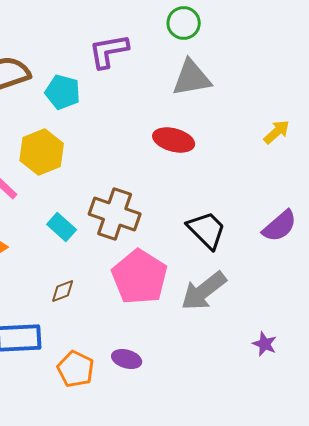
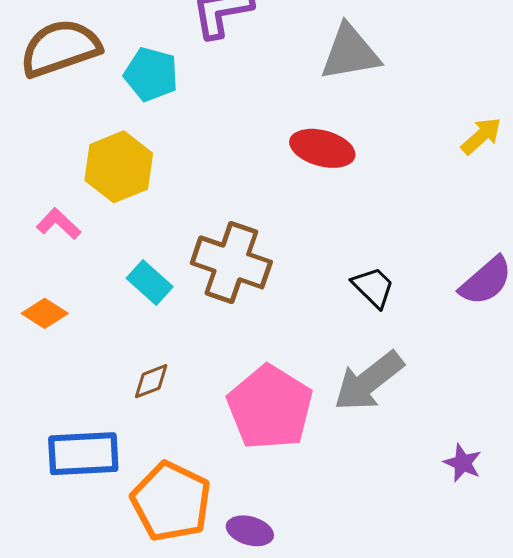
black trapezoid: (207, 230) -> (373, 287), size x0.7
pink pentagon: (140, 277) -> (270, 407), moved
purple ellipse: (127, 359) -> (250, 531), moved
orange pentagon: (76, 369) -> (171, 502), size x1.4

